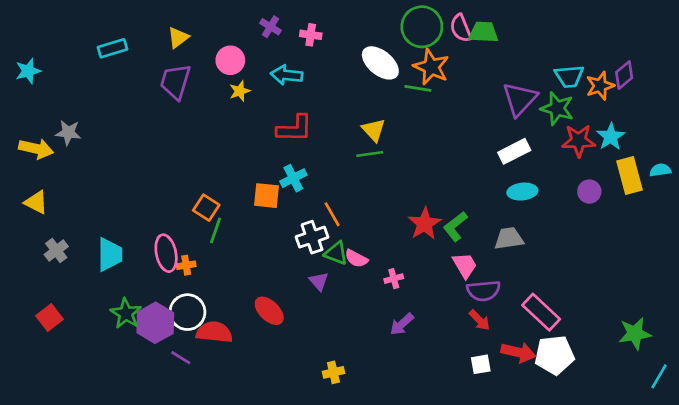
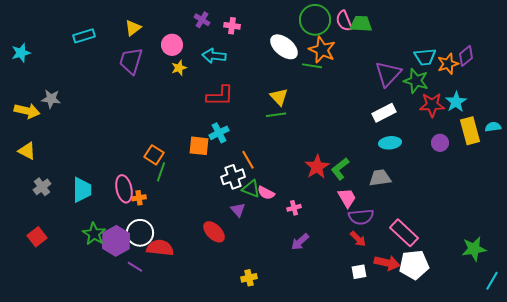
red ellipse: (269, 311) -> (214, 232), moved

